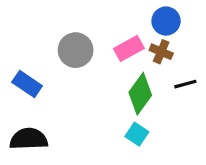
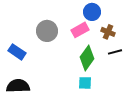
blue circle: (166, 21) -> (92, 12), moved
brown cross: (161, 52) -> (108, 32), moved
cyan square: (137, 134) -> (85, 83), turned -32

